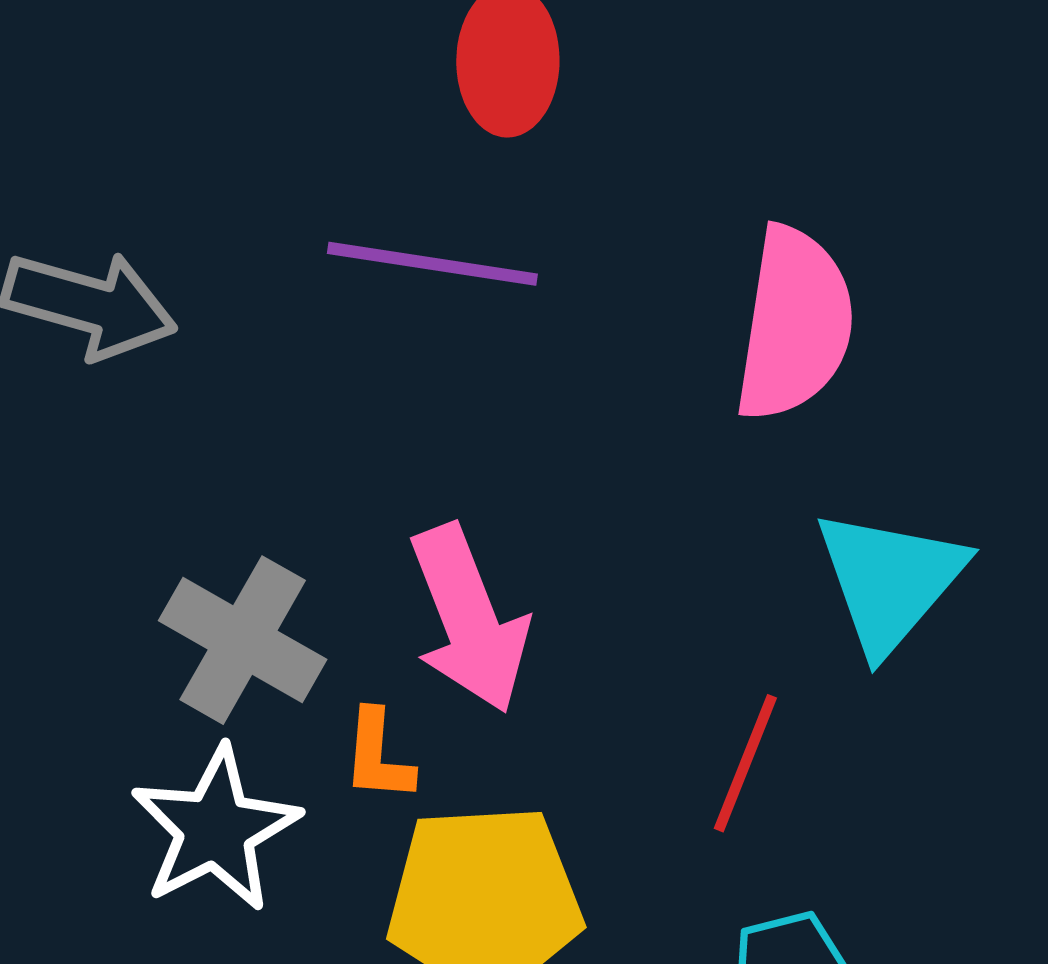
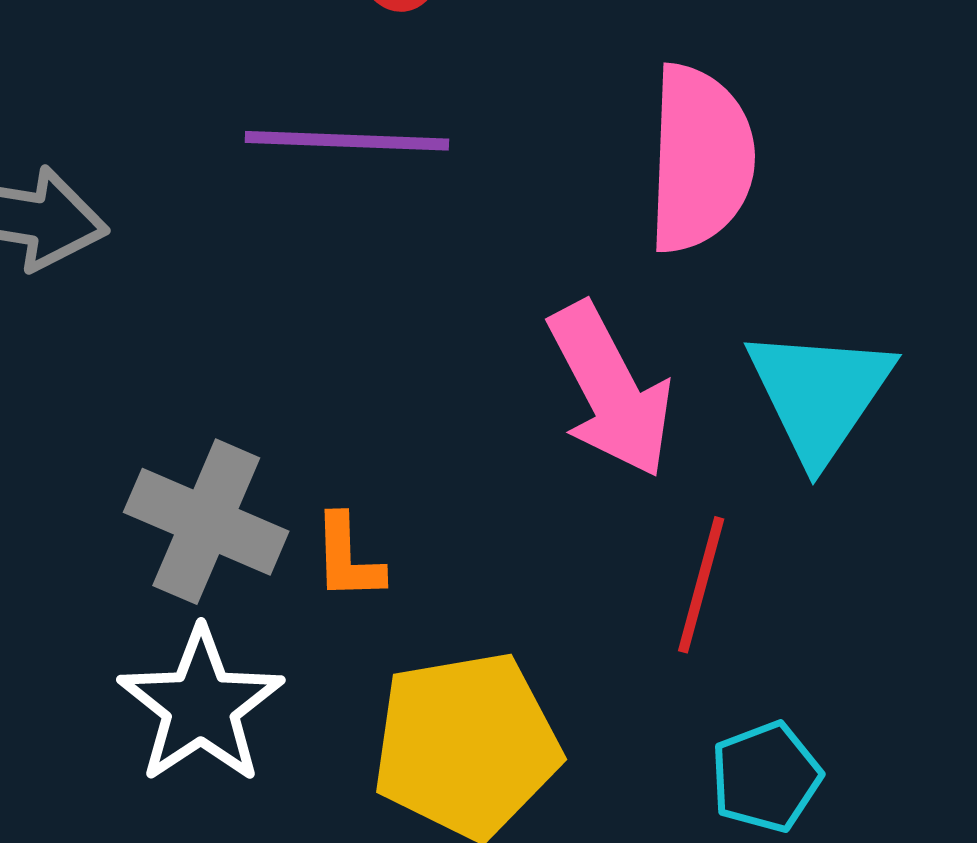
pink arrow: (469, 619) -> (610, 390), moved
orange L-shape: (378, 756) -> (348, 558), moved

